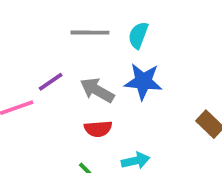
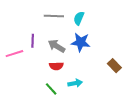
purple line: (51, 82) -> (33, 41), turned -56

